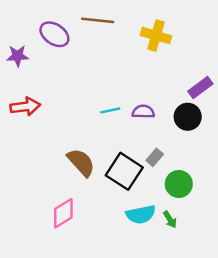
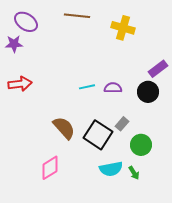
purple ellipse: (54, 34) -> (26, 22), moved

